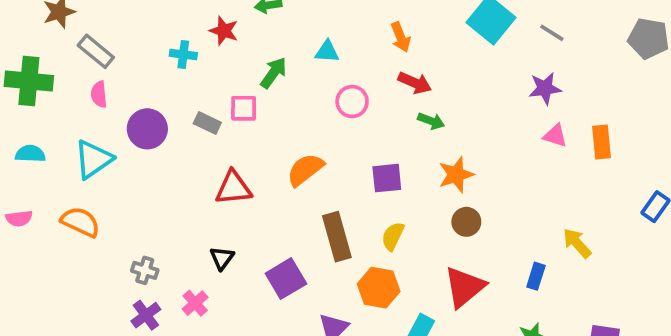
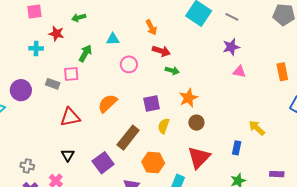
orange rectangle: (601, 142) -> (282, 72), moved
yellow semicircle: (393, 236) -> (164, 126), moved
brown rectangle: (337, 237) -> (128, 138), turned 60

